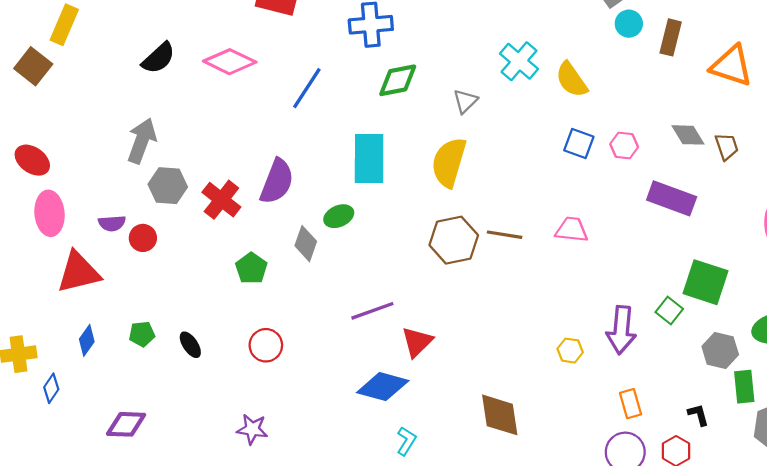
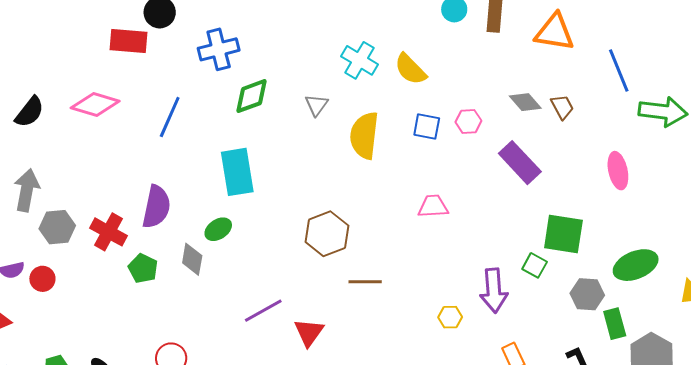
yellow semicircle: (449, 162) -> (364, 135), moved
purple rectangle: (672, 198) -> (520, 163), turned 36
brown line: (505, 235) -> (365, 282), moved
green pentagon: (251, 268) -> (143, 268), moved

